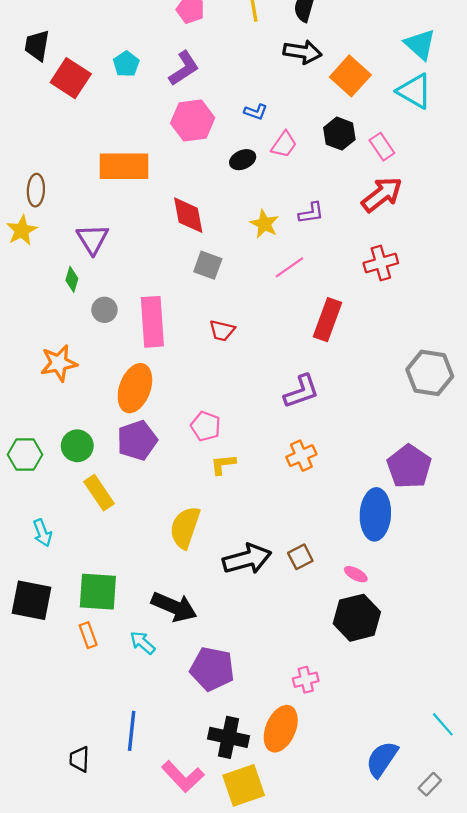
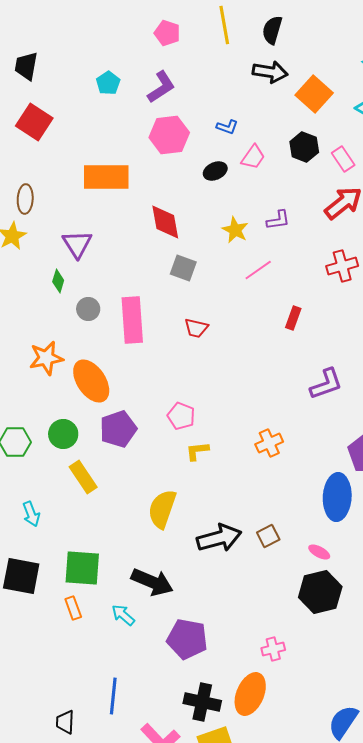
red square: (71, 78) -> (34, 122), moved
red rectangle: (327, 320) -> (293, 318), size x0.6
orange ellipse: (135, 388) -> (91, 381), moved, turned -54
purple L-shape: (301, 391) -> (326, 384), moved

